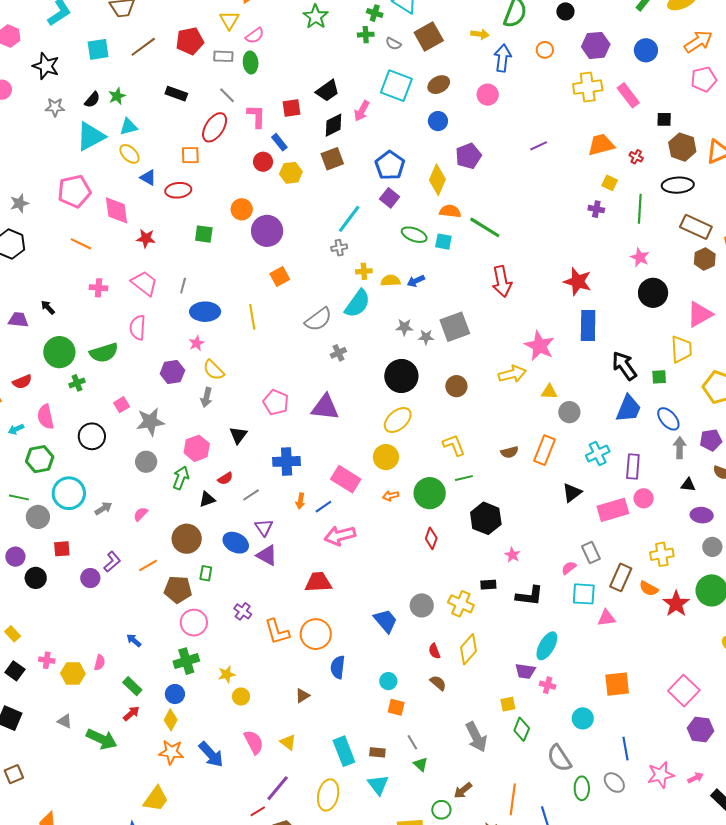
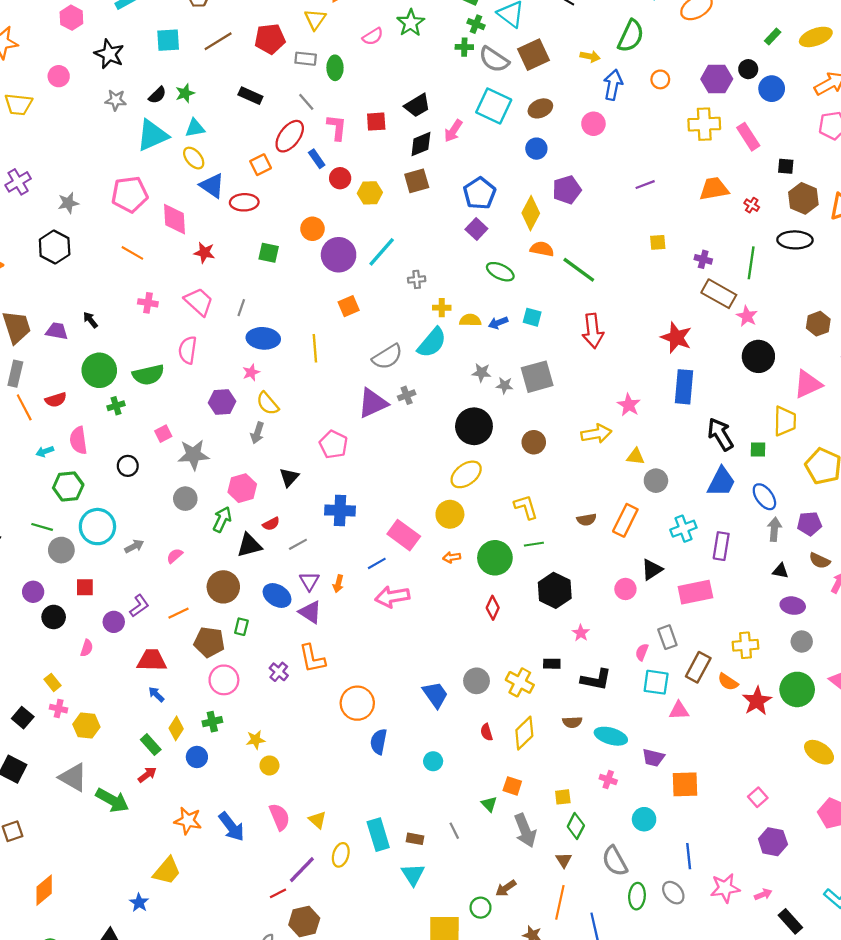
black circle: (565, 11) -> (748, 69), moved
pink semicircle: (255, 36) -> (373, 36), moved
gray semicircle: (393, 44) -> (494, 59), size x1.8
blue rectangle: (279, 142) -> (317, 159), moved
orange square: (190, 155) -> (261, 165), turned -30
blue triangle: (148, 177) -> (212, 186), size x1.4
yellow square: (610, 183) -> (658, 242), moved, turned -35
cyan line: (349, 219) -> (382, 252), moved
brown rectangle: (696, 227) -> (719, 294), moved
cyan square: (443, 242) -> (532, 317), moved
pink star: (539, 346) -> (629, 405), size x0.7
purple triangle: (325, 407) -> (373, 403), moved, turned -36
black circle: (92, 436) -> (128, 466), size x0.7
pink circle: (644, 498) -> (625, 589), moved
black triangle: (207, 499) -> (249, 545), size x1.4
orange arrow: (300, 501) -> (338, 584), moved
pink semicircle: (569, 568) -> (642, 652), turned -35
red trapezoid: (318, 582) -> (152, 660), moved
orange L-shape: (277, 632) -> (312, 659), moved
yellow rectangle: (13, 634) -> (52, 682), moved
cyan ellipse: (547, 646) -> (611, 736), turned 72
green cross: (186, 661) -> (212, 722), size x0.7
pink semicircle: (100, 663) -> (87, 648), moved
purple trapezoid: (525, 671) -> (653, 758), moved
brown semicircle: (438, 683) -> (572, 722), moved, turned 132
pink square: (684, 691) -> (758, 797), size x0.6
brown triangle: (302, 696) -> (564, 860), moved, turned -35
orange square: (396, 707) -> (512, 786), moved
yellow diamond: (171, 720) -> (176, 728), moved
gray triangle: (65, 721) -> (73, 777), size x1.8
green triangle: (421, 764) -> (489, 804), moved
yellow ellipse: (328, 795) -> (341, 855), moved, size x0.7

